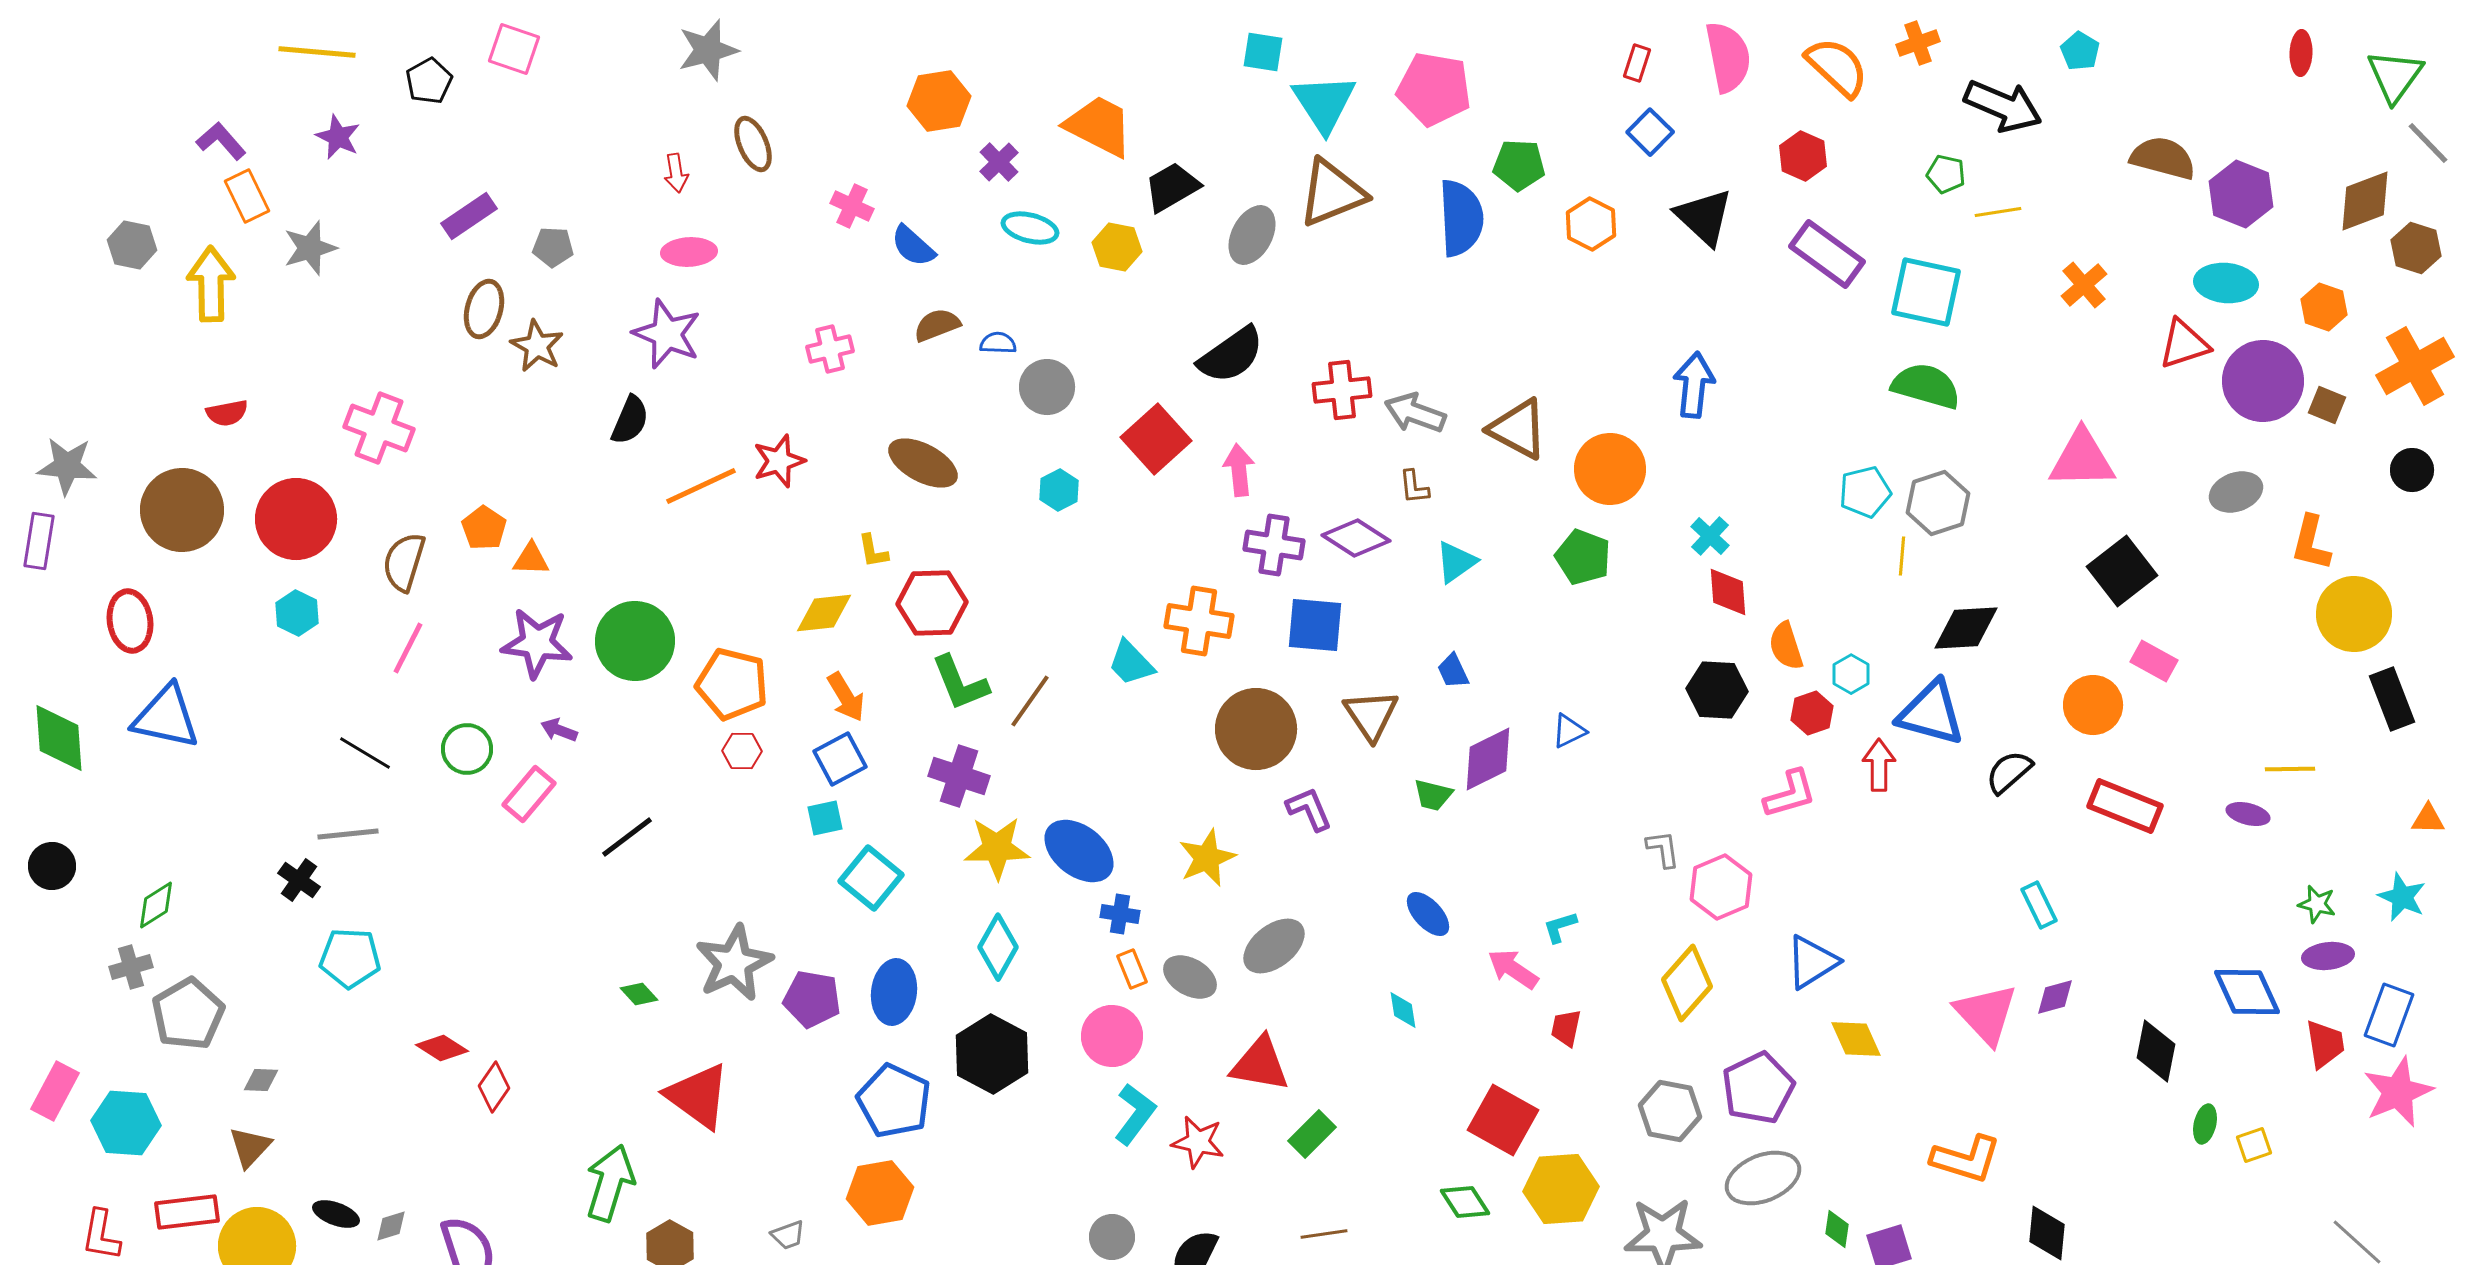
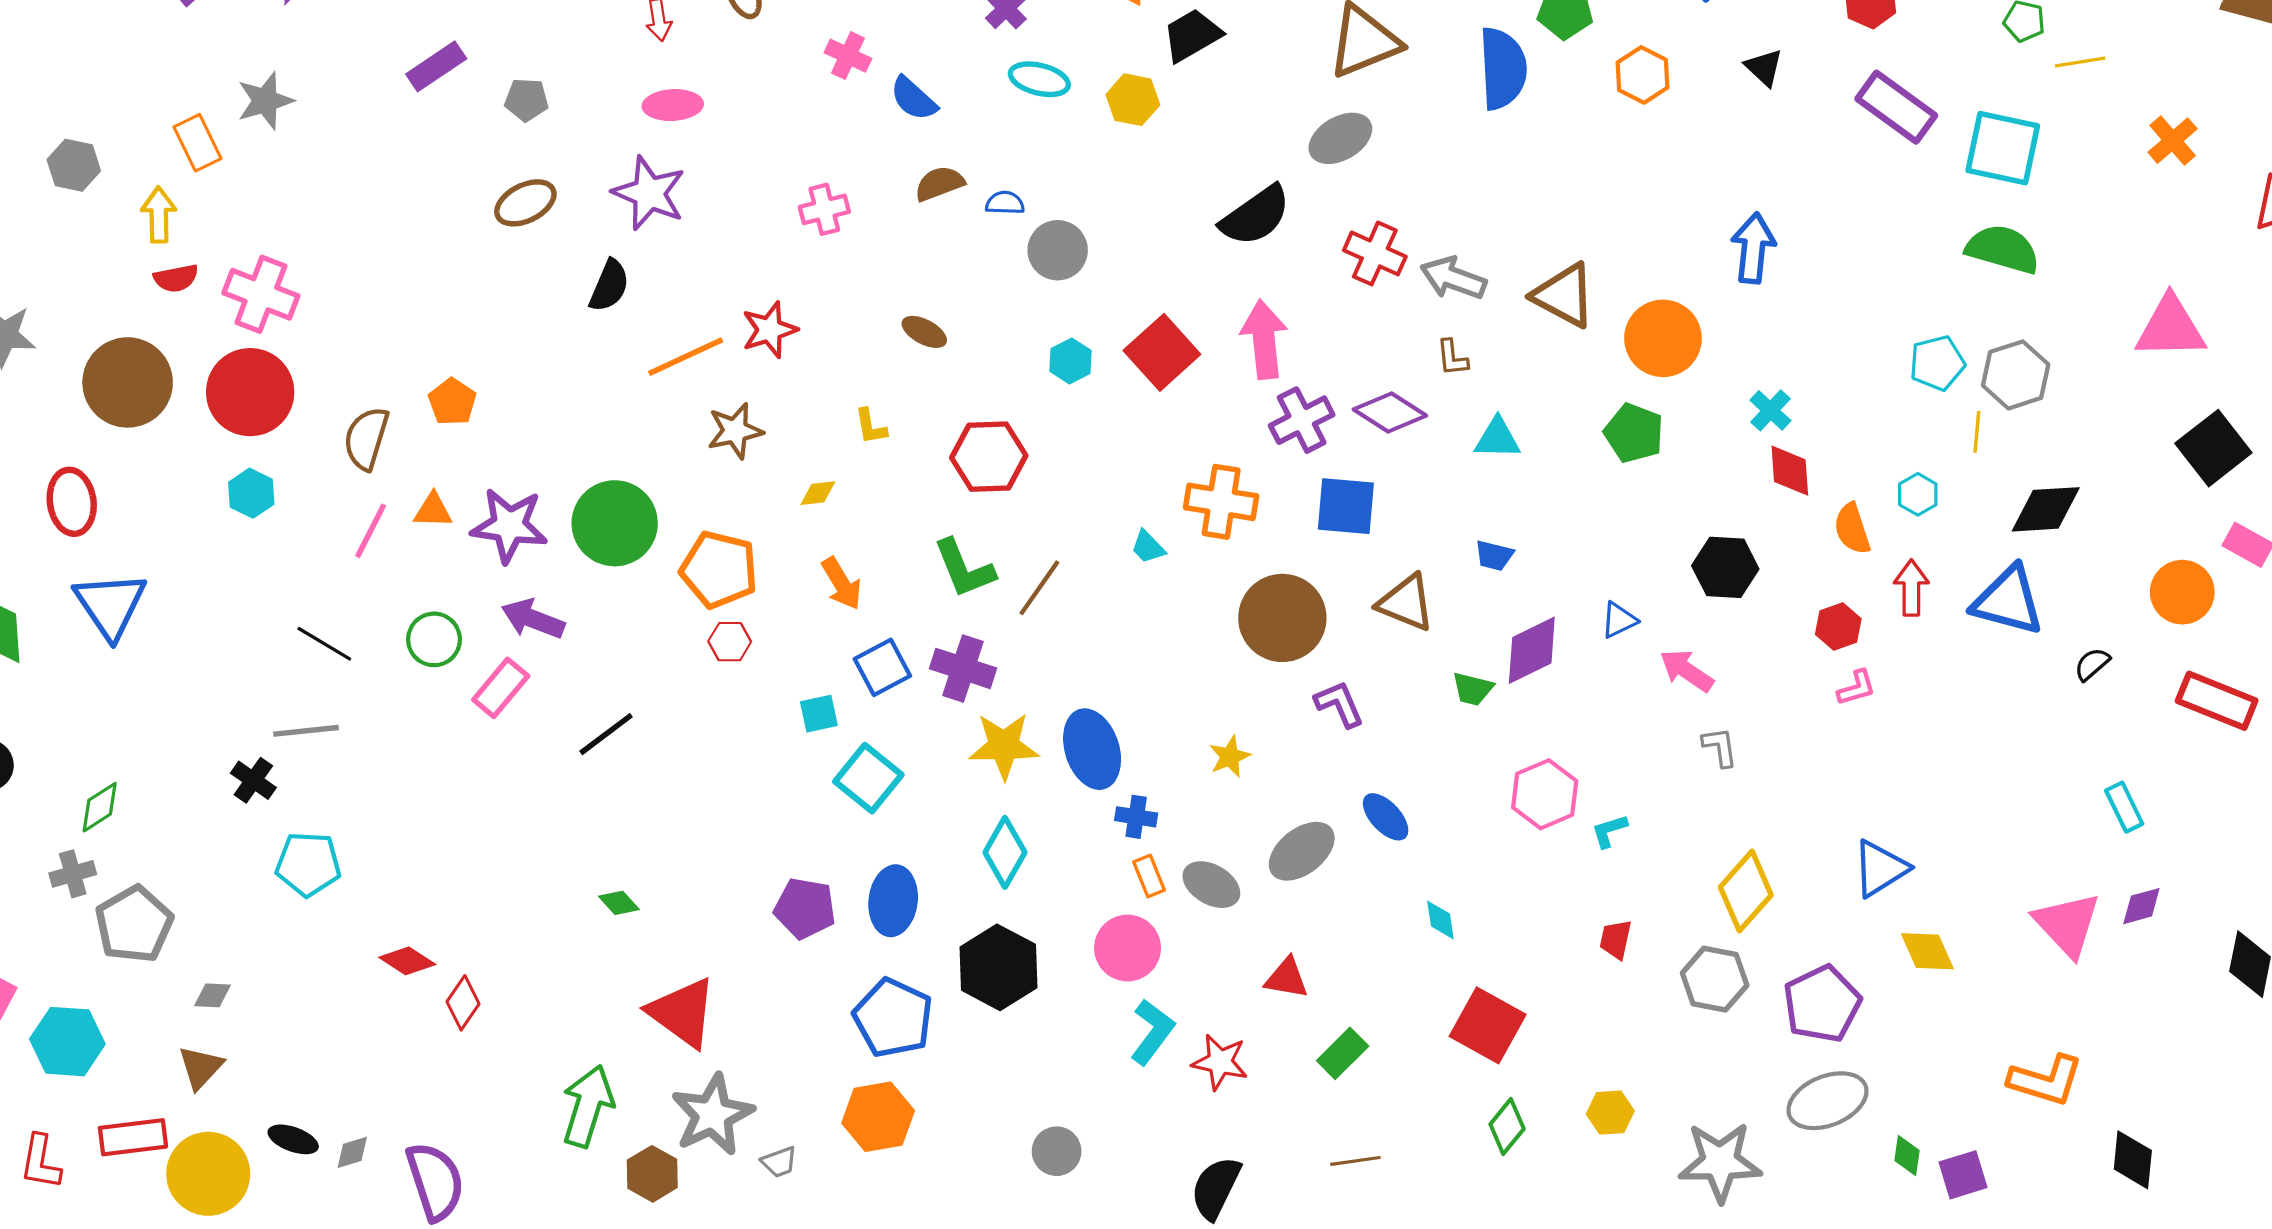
orange rectangle: (247, 196) -> (197, 143), moved
black triangle: (1704, 217) -> (1764, 67), size x0.6
gray ellipse: (1252, 235) -> (1340, 138), moved, turned 32
gray hexagon: (132, 245) -> (74, 165), moved
yellow arrow: (211, 284) -> (159, 215), moved, size x0.7
brown ellipse: (484, 309) -> (525, 203), moved, turned 48
brown star: (537, 346) -> (735, 431), moved, turned 30
red cross: (1342, 390) -> (1375, 253), turned 30
pink cross: (379, 428) -> (261, 294), moved
red square: (1156, 439) -> (1162, 352), moved
brown ellipse: (923, 463) -> (924, 332), size x0.6
pink arrow: (1239, 470) -> (1264, 339), size x1.4
purple cross: (1274, 545) -> (1302, 420), turned -36
orange triangle: (531, 559) -> (433, 510), moved
cyan triangle: (1456, 562) -> (1497, 438), turned 36
red hexagon: (932, 603) -> (989, 457), moved
yellow diamond: (824, 613) -> (818, 493), size x0.6
cyan trapezoid: (1131, 663) -> (1148, 547), size x0.7
blue trapezoid: (1453, 671) -> (1494, 556), turned -51
cyan hexagon: (1851, 674) -> (1918, 494), moved
black hexagon: (1717, 690) -> (1725, 567), moved
red hexagon: (1812, 713) -> (1838, 627), moved
brown triangle: (1371, 715) -> (1406, 603), turned -34
blue triangle: (166, 717) -> (110, 605), turned 44
purple arrow: (559, 730) -> (533, 619), size x1.6
blue square: (840, 759) -> (882, 667), moved
red arrow: (1879, 765) -> (1911, 588), moved
black semicircle: (2009, 772) -> (2092, 664), size x0.7
pink L-shape: (1790, 794) -> (1857, 688), size x0.7
blue ellipse: (1079, 851) -> (1092, 749), turned 34
yellow star: (1207, 858) -> (1230, 757), size x0.7
pink hexagon: (1721, 887) -> (1545, 794), moved
blue ellipse: (1428, 914) -> (1386, 817), moved
gray star: (734, 963) -> (712, 1115), moved
pink arrow: (1513, 969) -> (1687, 671), moved
red triangle: (1260, 1064) -> (1287, 978), size x0.7
gray hexagon: (1670, 1111) -> (1715, 979), moved
red square: (1503, 1120) -> (1488, 1025), moved
yellow hexagon: (1561, 1189) -> (1610, 1113), size x0.6
green diamond: (1465, 1202) -> (1507, 1126), turned 72
gray circle: (1112, 1237) -> (1057, 1151), moved

